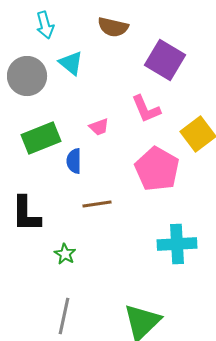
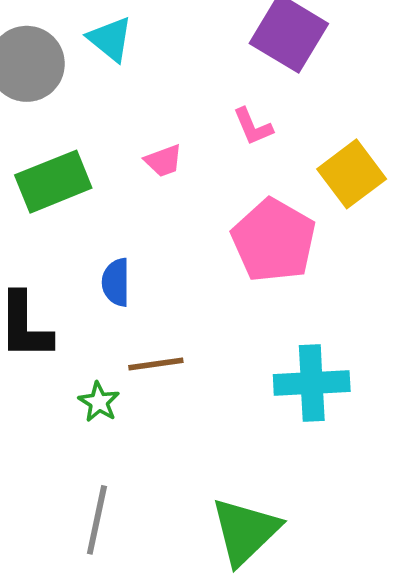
pink L-shape: (146, 109) -> (253, 126), size x0.7
blue semicircle: (74, 161) -> (116, 282), moved
brown line: (97, 204) -> (156, 364), moved

